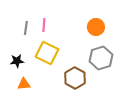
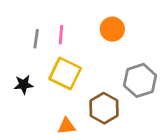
orange circle: (96, 27) -> (112, 29), moved
orange triangle: (24, 84) -> (67, 126), moved

